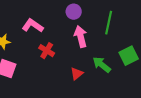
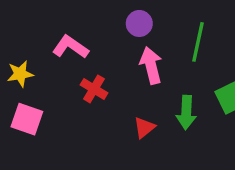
green arrow: (102, 65) -> (186, 112), turned -126

